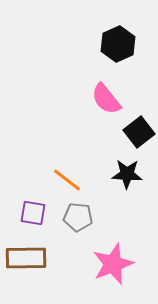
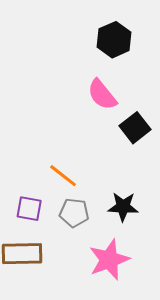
black star: (127, 174) -> (123, 207), moved

